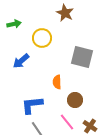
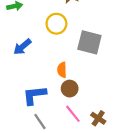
yellow circle: (42, 38) -> (56, 24), moved
brown circle: (75, 100) -> (70, 89), moved

